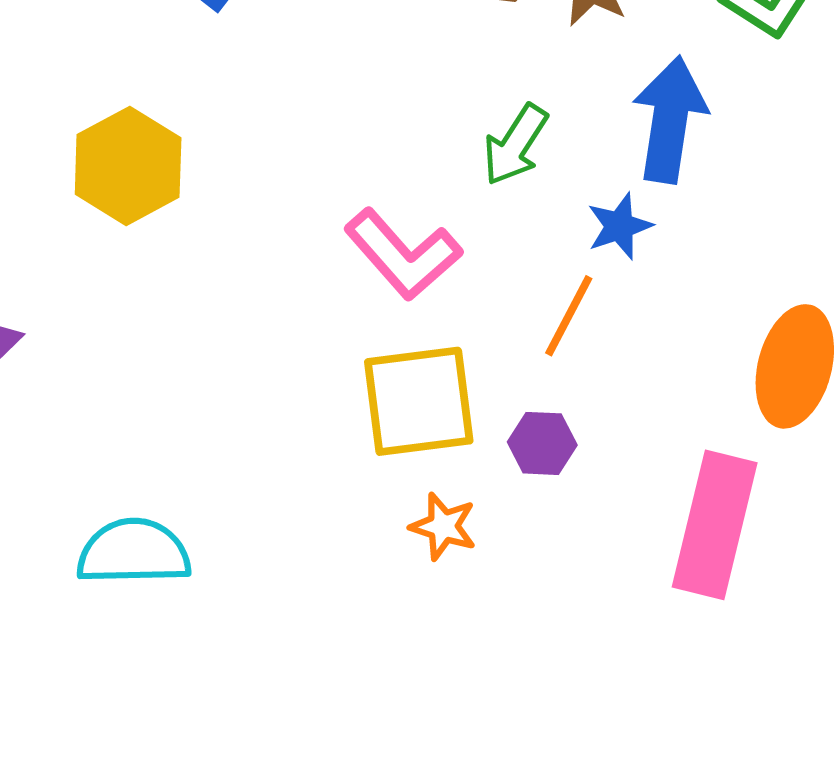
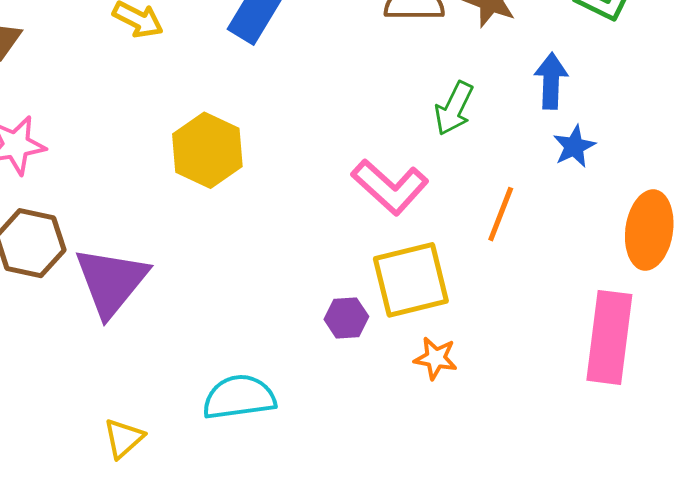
blue arrow: (670, 120) -> (551, 81), size x0.7
blue star: (619, 226) -> (574, 146), moved
purple hexagon: (542, 443) -> (346, 318), moved

